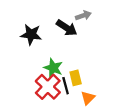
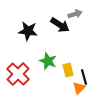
black line: (66, 86) -> (84, 77), moved
red cross: (48, 87) -> (18, 74), moved

